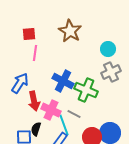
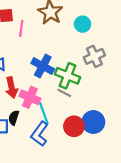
cyan circle: (108, 49) -> (83, 24), moved
pink line: (35, 53) -> (21, 28), moved
gray line: (74, 114) -> (64, 93), moved

